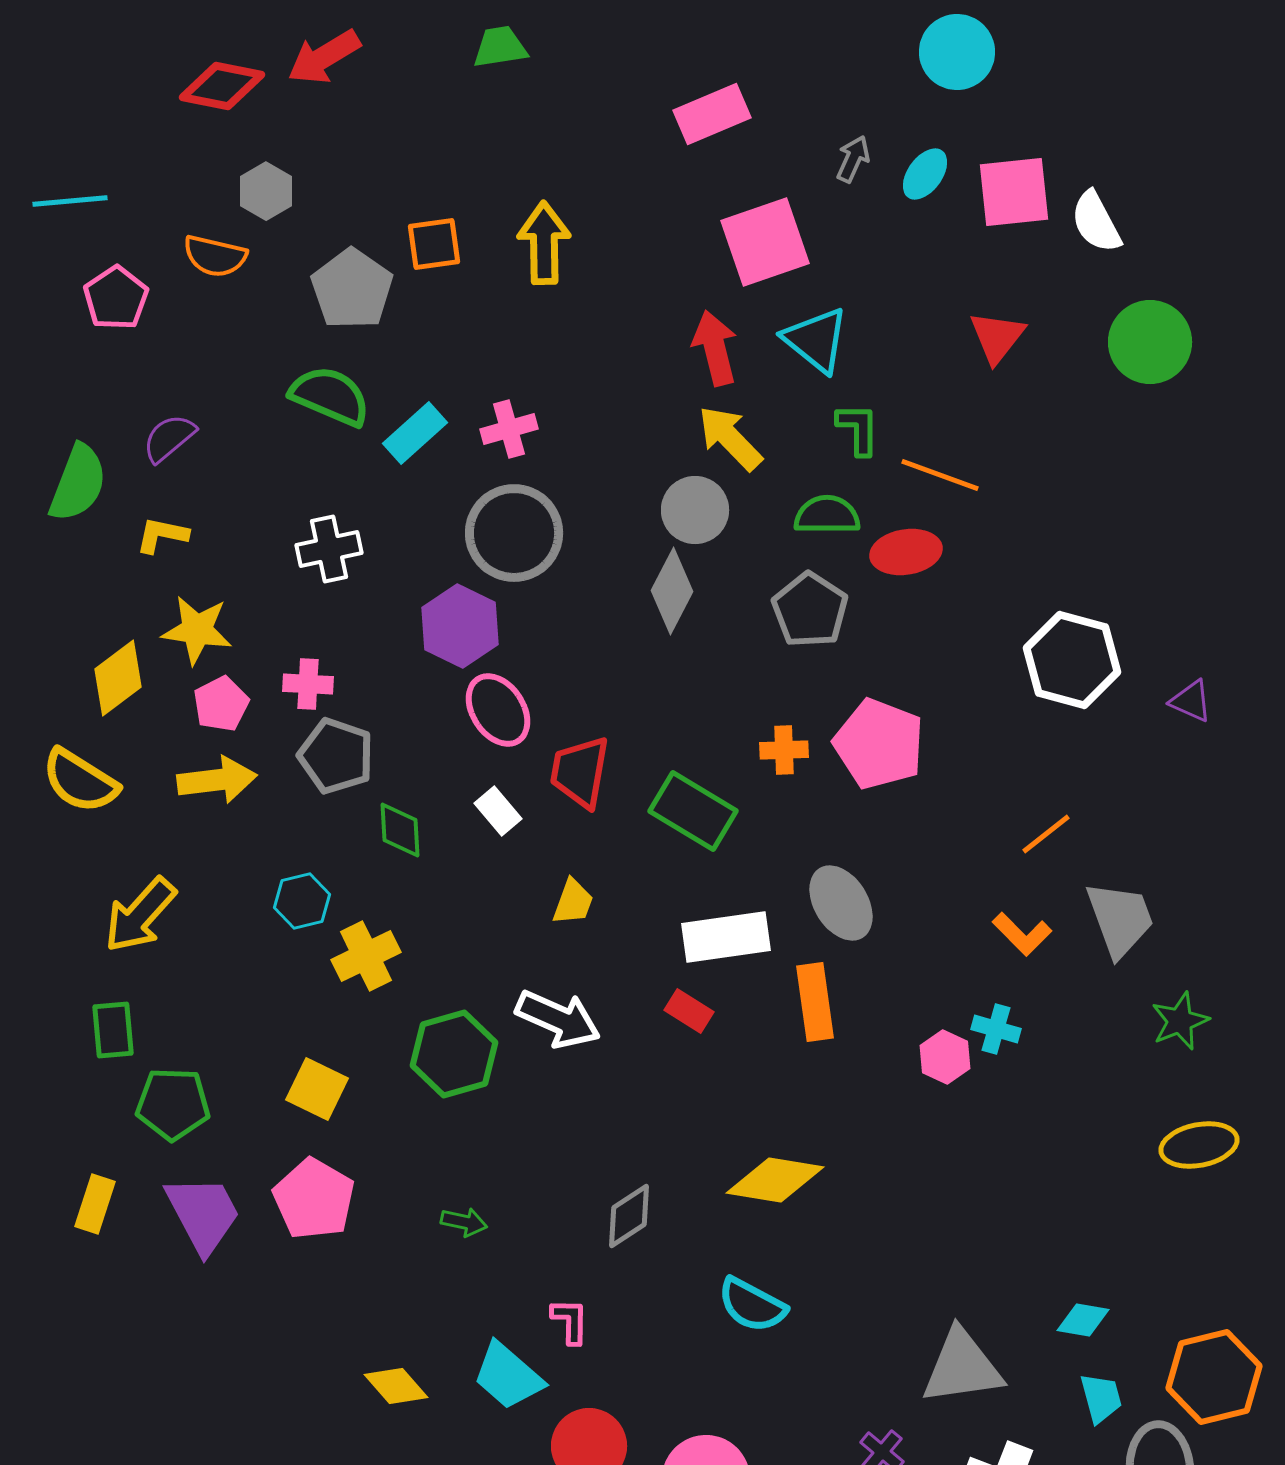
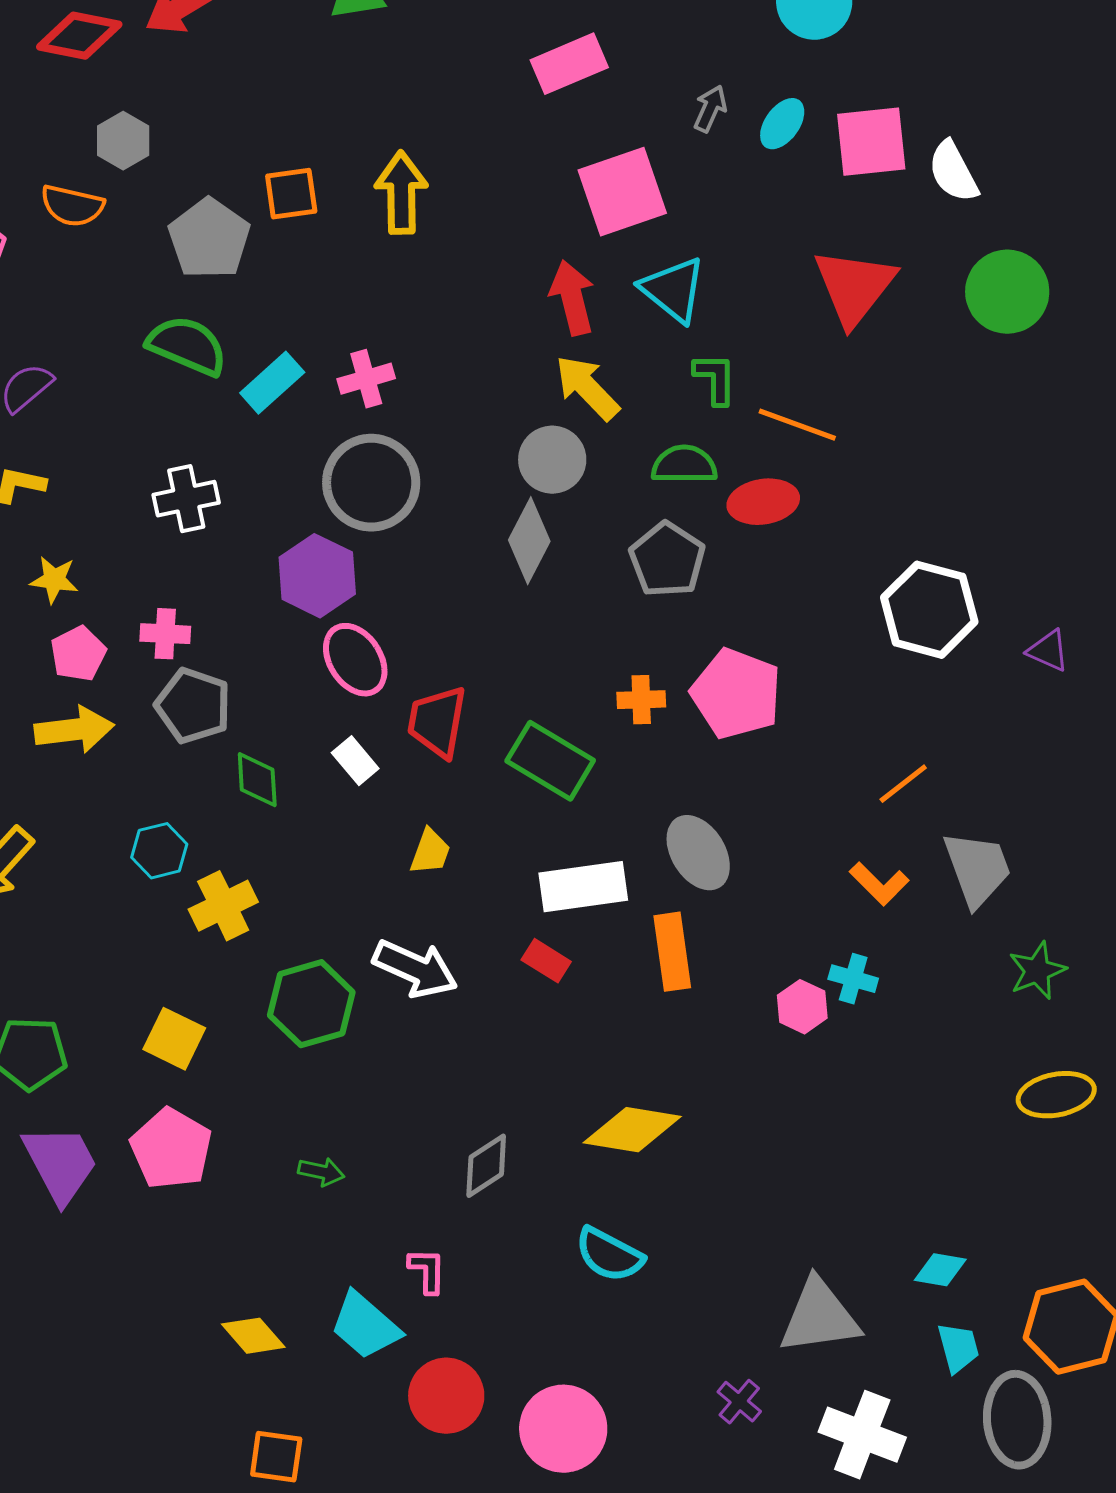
red triangle: (997, 337) -> (854, 287), size x1.5
yellow star: (197, 630) -> (54, 580), size x0.7

